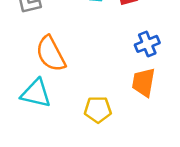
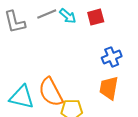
orange semicircle: (51, 54) -> (51, 92), moved

